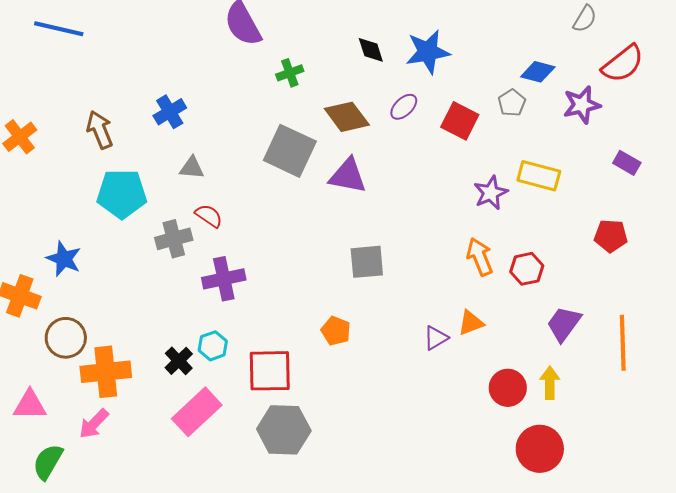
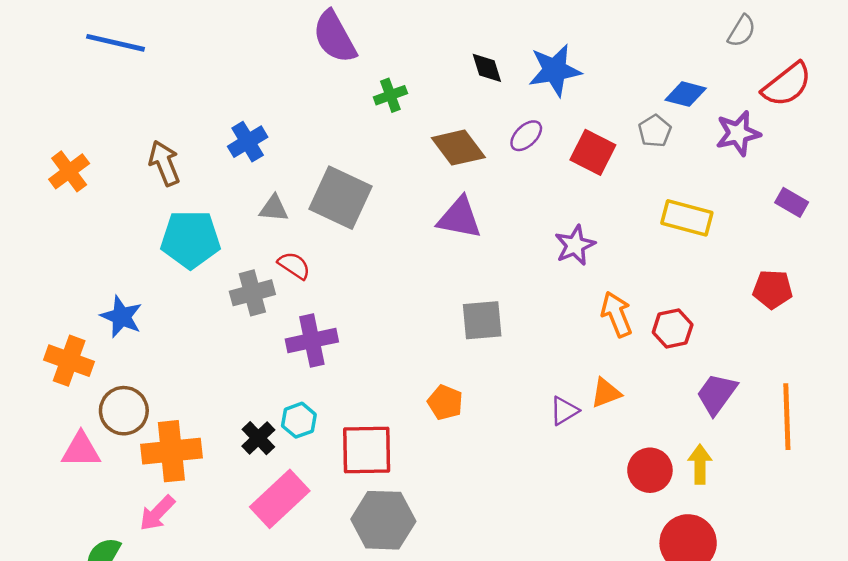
gray square: (290, 151) -> (340, 198), moved
purple star: (491, 193) -> (575, 245), moved
pink triangle: (30, 405) -> (81, 450), moved

